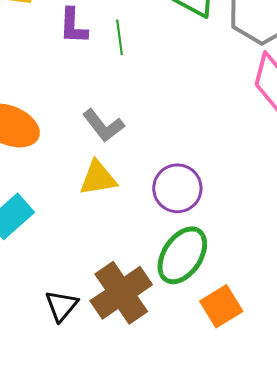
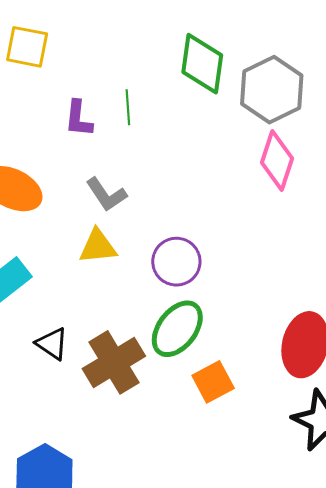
purple L-shape: (73, 26) -> (79, 119), moved
black triangle: (61, 306) -> (52, 344), moved, turned -39

